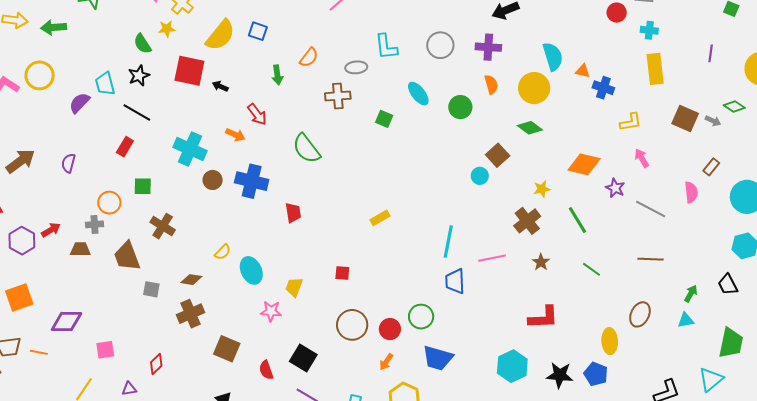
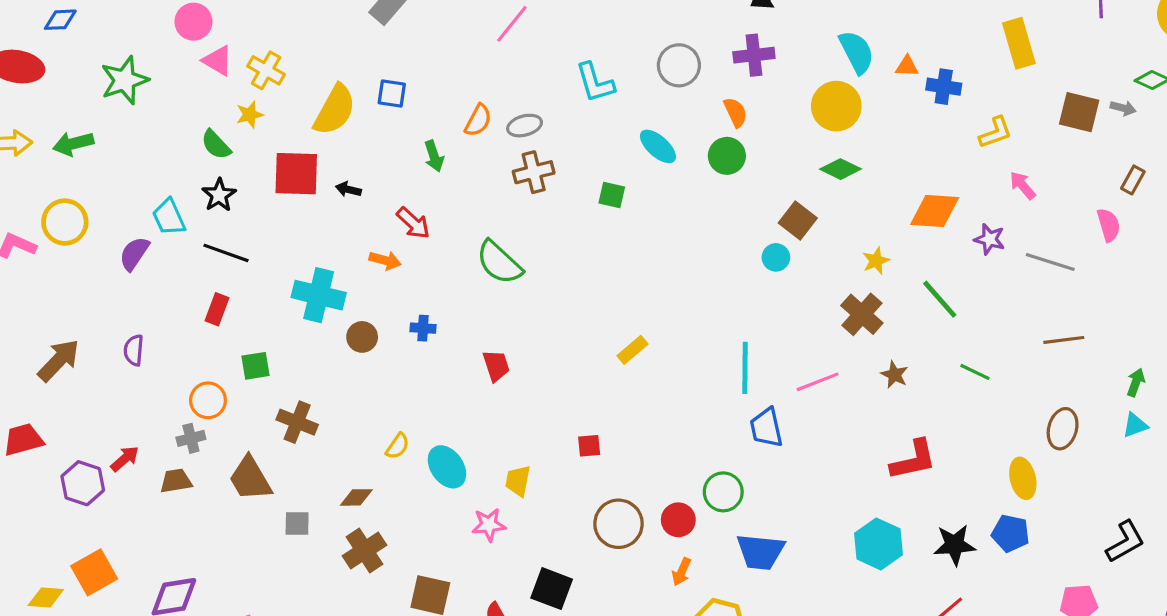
gray ellipse: (356, 67) -> (525, 126), moved
orange semicircle: (491, 85) -> (736, 112), moved
blue cross: (252, 181) -> (423, 328), size x0.5

